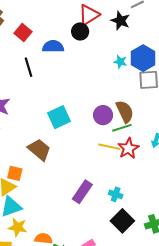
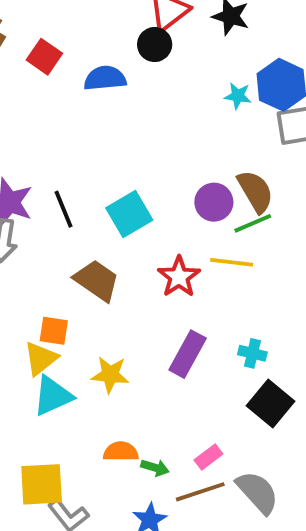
black line: (28, 67) -> (63, 209), moved
red star: (128, 148) -> (179, 277), moved
yellow star: (18, 227) -> (110, 375), moved

